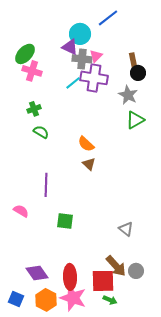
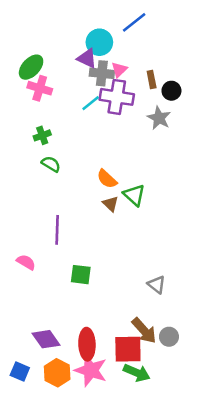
brown rectangle: (133, 60) -> (152, 80), moved
green triangle: (135, 120) -> (134, 195), moved, turned -48
green arrow: (110, 300) -> (137, 373), size x1.5

